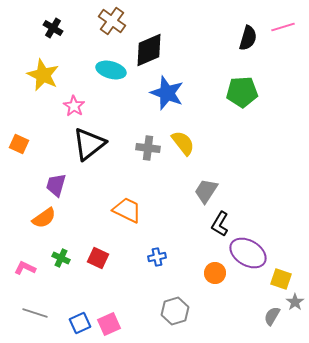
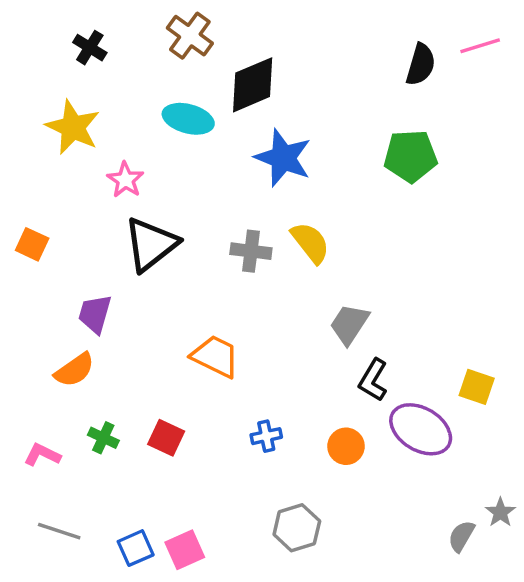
orange circle: (215, 273) -> (346, 446), moved
yellow square: (281, 279) -> (477, 387), moved

